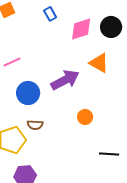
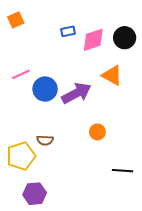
blue rectangle: (50, 14) -> (68, 31), moved, turned -72
blue circle: (28, 93) -> (45, 89), moved

